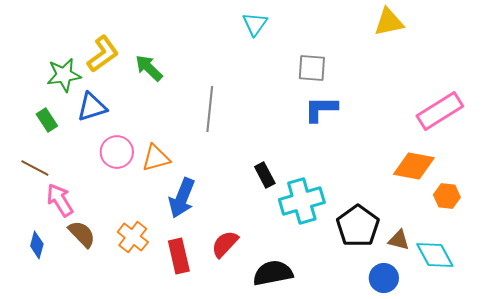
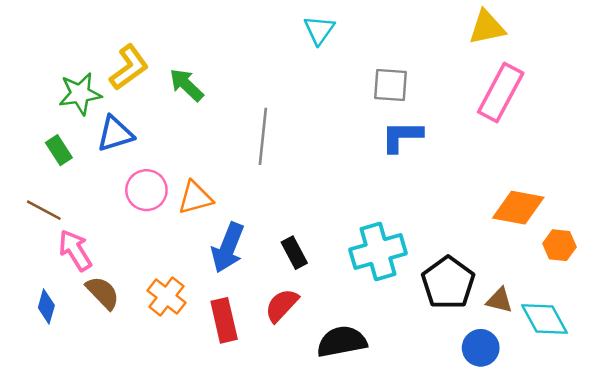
pink rectangle: (440, 111) -> (501, 92), moved, turned -30
black rectangle: (265, 175) -> (294, 253), moved

